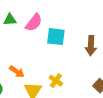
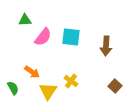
pink semicircle: (34, 23) -> (43, 37), moved

